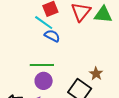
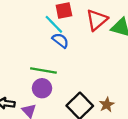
brown star: (96, 74) -> (107, 105), moved

